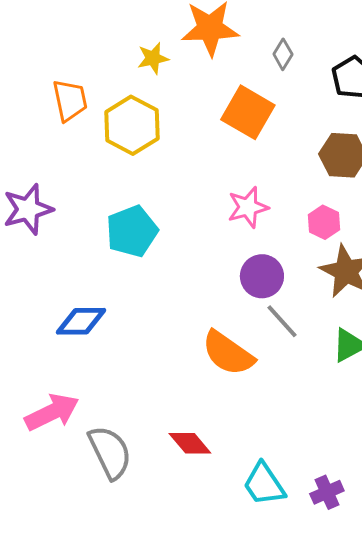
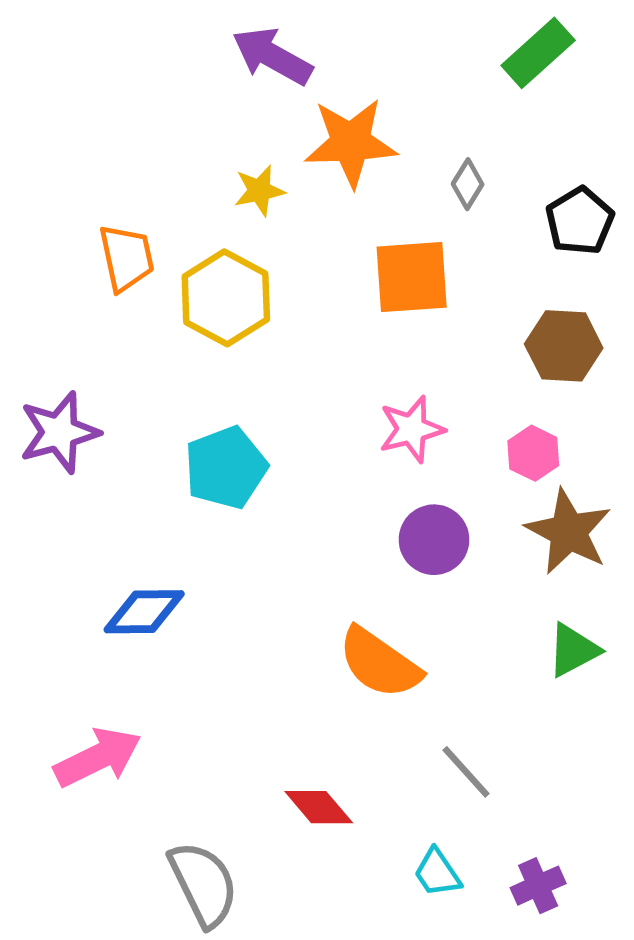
orange square: (248, 112) -> (412, 277), turned -34
gray line: (282, 321) -> (466, 772), moved
gray semicircle: (110, 452) -> (203, 884), moved
cyan trapezoid: (264, 484) -> (437, 873), size x0.7

